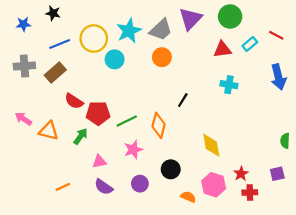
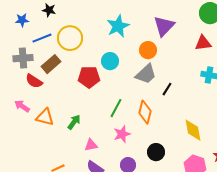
purple triangle: (190, 19) -> (164, 26), moved
gray trapezoid: (161, 30) -> (146, 74), moved
yellow circle: (94, 38) -> (70, 38), moved
blue line: (60, 44) -> (42, 38), moved
cyan circle: (115, 59) -> (110, 61), moved
red semicircle: (74, 101) -> (34, 81), moved
red pentagon: (98, 113) -> (89, 77), moved
green line: (127, 121) -> (116, 108), turned -36

